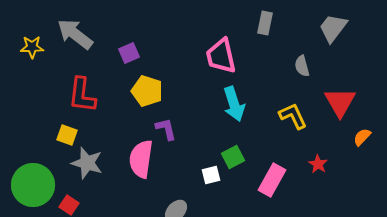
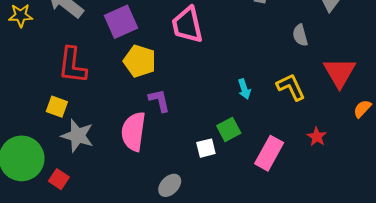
purple square: (129, 53) -> (121, 22), size x1.5
pink trapezoid: (221, 56) -> (187, 25), moved
cyan arrow: (234, 104) -> (244, 89), moved, size x0.6

